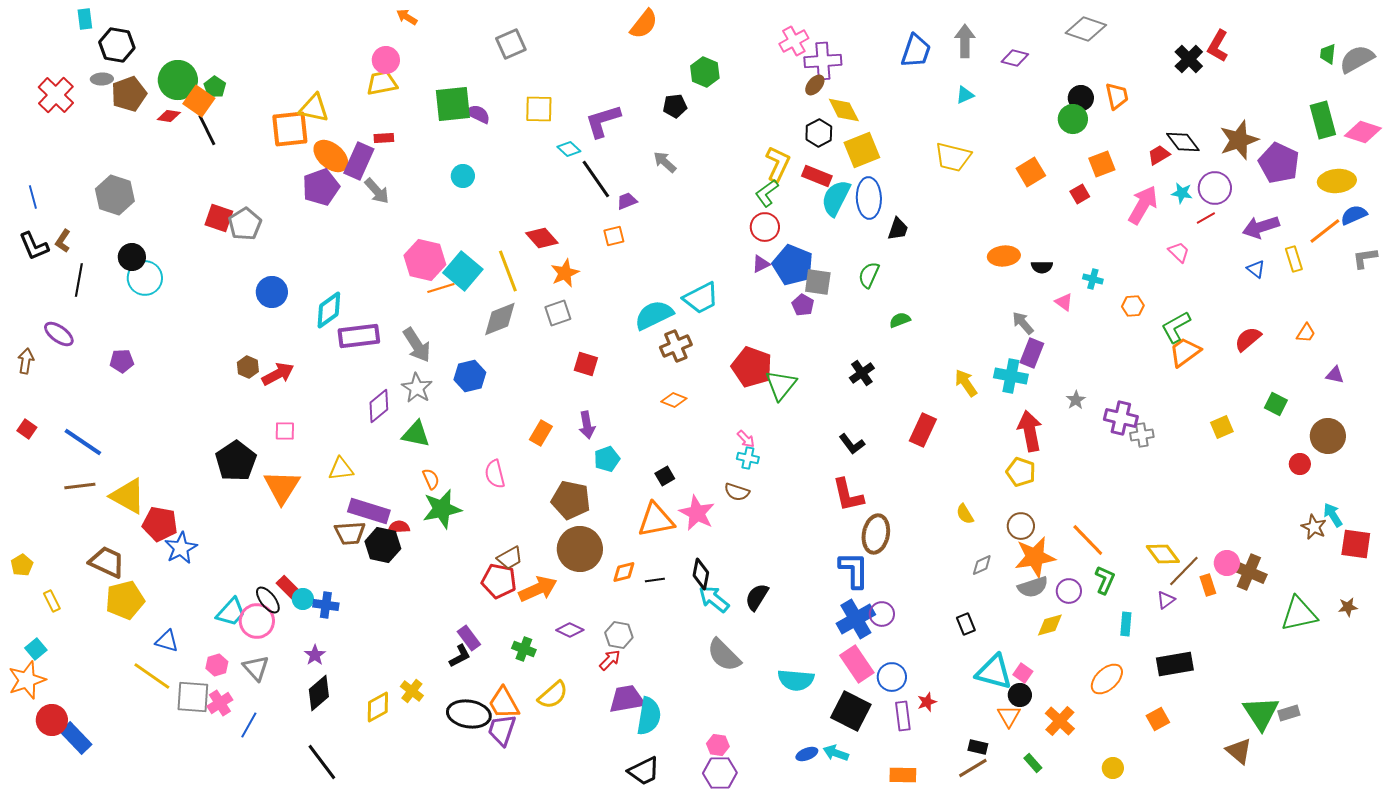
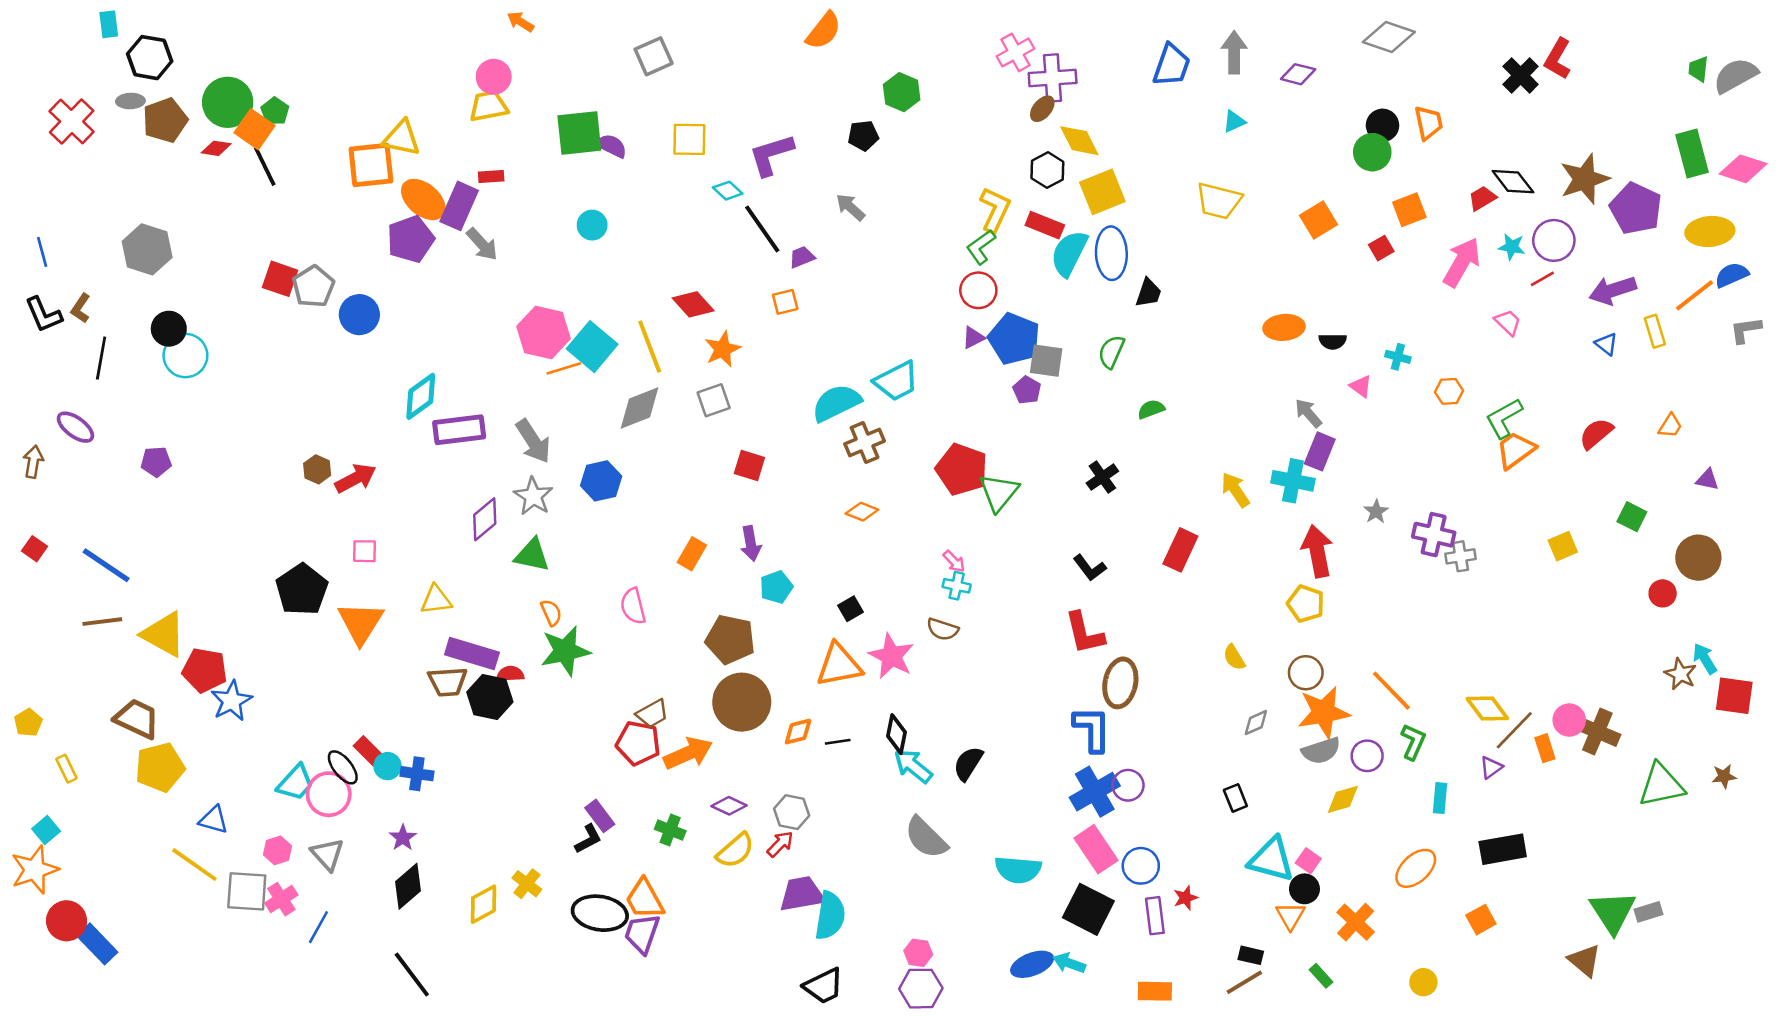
blue circle: (272, 292) -> (359, 315), moved
yellow semicircle: (553, 695) -> (735, 850), moved
blue ellipse: (807, 754) -> (1032, 964), size x1.5

